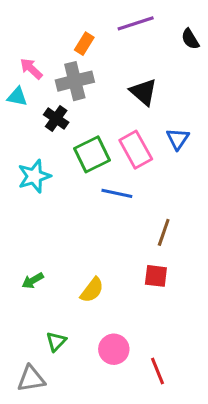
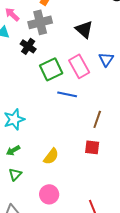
cyan star: (34, 176) -> (14, 119), moved
green triangle: (56, 341) -> (15, 174), moved
pink circle: (114, 349) -> (49, 194), moved

